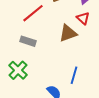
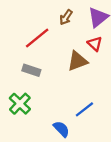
blue line: (74, 75) -> (84, 109), turned 36

